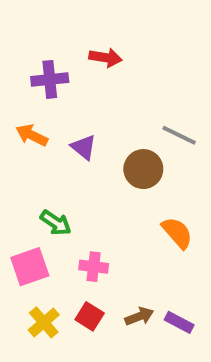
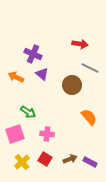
red arrow: (106, 58) -> (80, 44), moved
purple cross: (50, 79) -> (33, 54), moved, turned 30
orange arrow: (32, 135) -> (16, 77), moved

